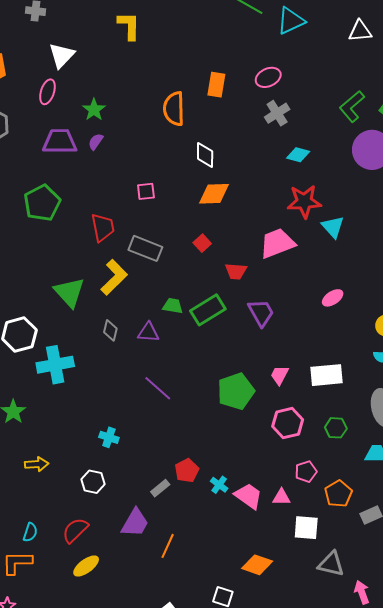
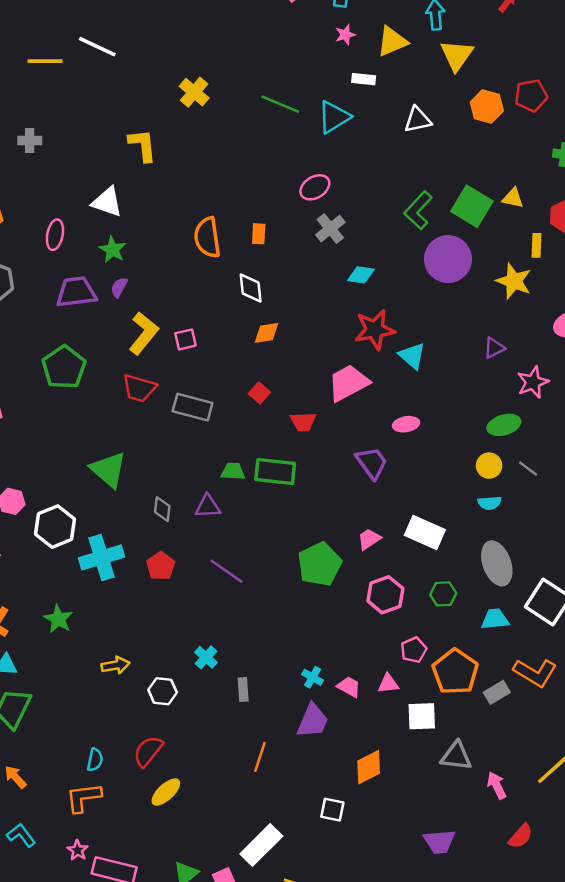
white triangle: (62, 55) -> (107, 202), moved, turned -48
orange rectangle: (216, 85) -> (259, 234), moved, size x0.7
orange diamond: (214, 194) -> (267, 333), size x0.7
red trapezoid: (103, 227) -> (139, 388), turned 124
yellow L-shape: (114, 277) -> (144, 333), moved
pink ellipse: (333, 298) -> (406, 424), moved, turned 30
green rectangle: (208, 310) -> (275, 472), turned 44
purple trapezoid: (261, 313) -> (372, 463), moved
pink trapezoid: (279, 375) -> (369, 539), turned 35
white rectangle: (326, 375) -> (425, 532), turned 36
cyan cross: (109, 437) -> (206, 657), moved, turned 30
yellow arrow: (37, 464) -> (115, 665), moved
red pentagon: (187, 470) -> (161, 566), moved
gray rectangle: (160, 488) -> (243, 690), turned -48
orange pentagon: (338, 494) -> (455, 672), size x1.4
pink trapezoid: (248, 496) -> (349, 687), size x0.7
purple trapezoid: (135, 523) -> (313, 721), moved
orange diamond: (257, 565) -> (369, 767), turned -40

